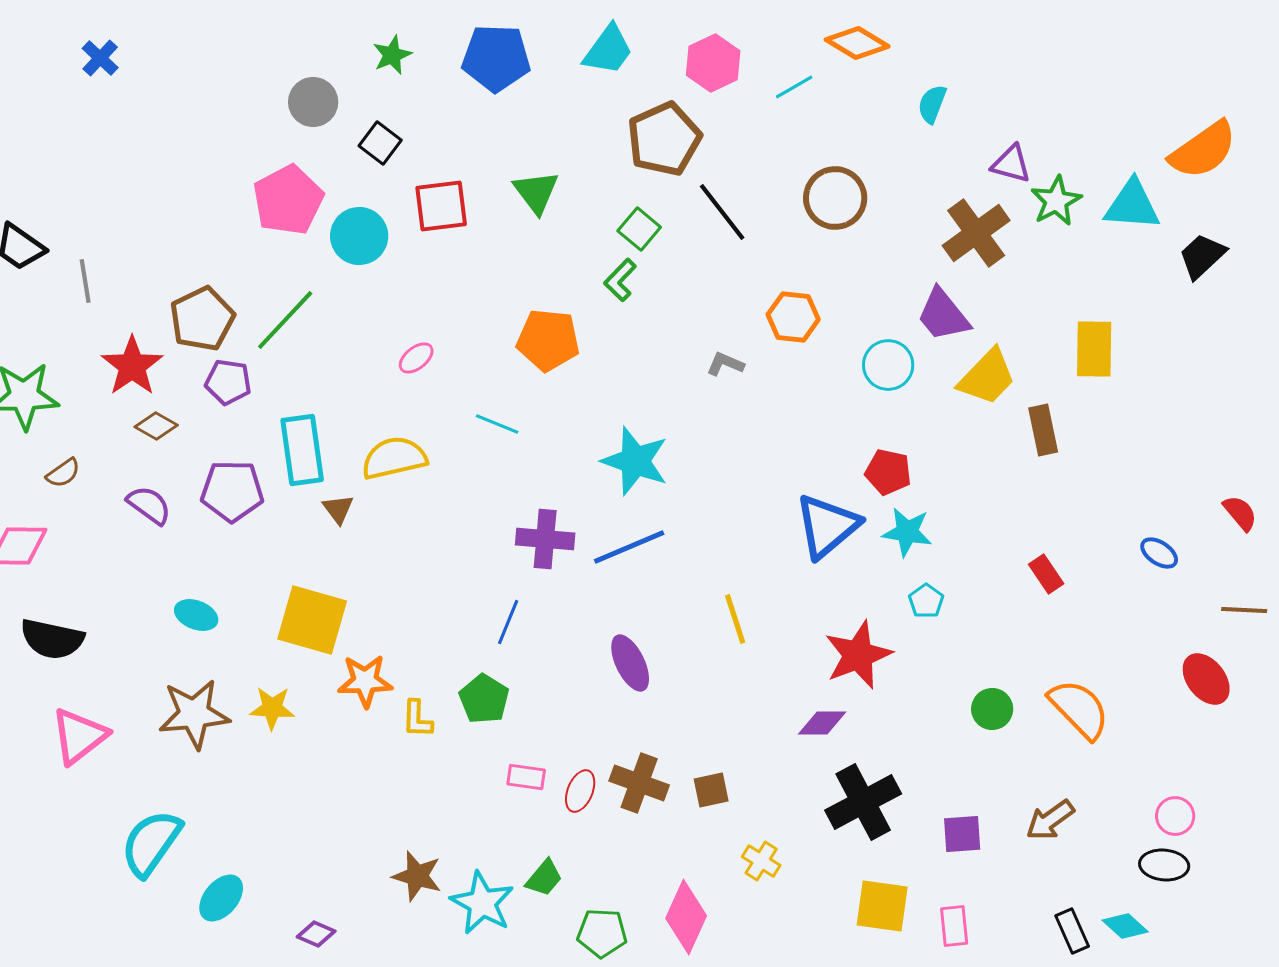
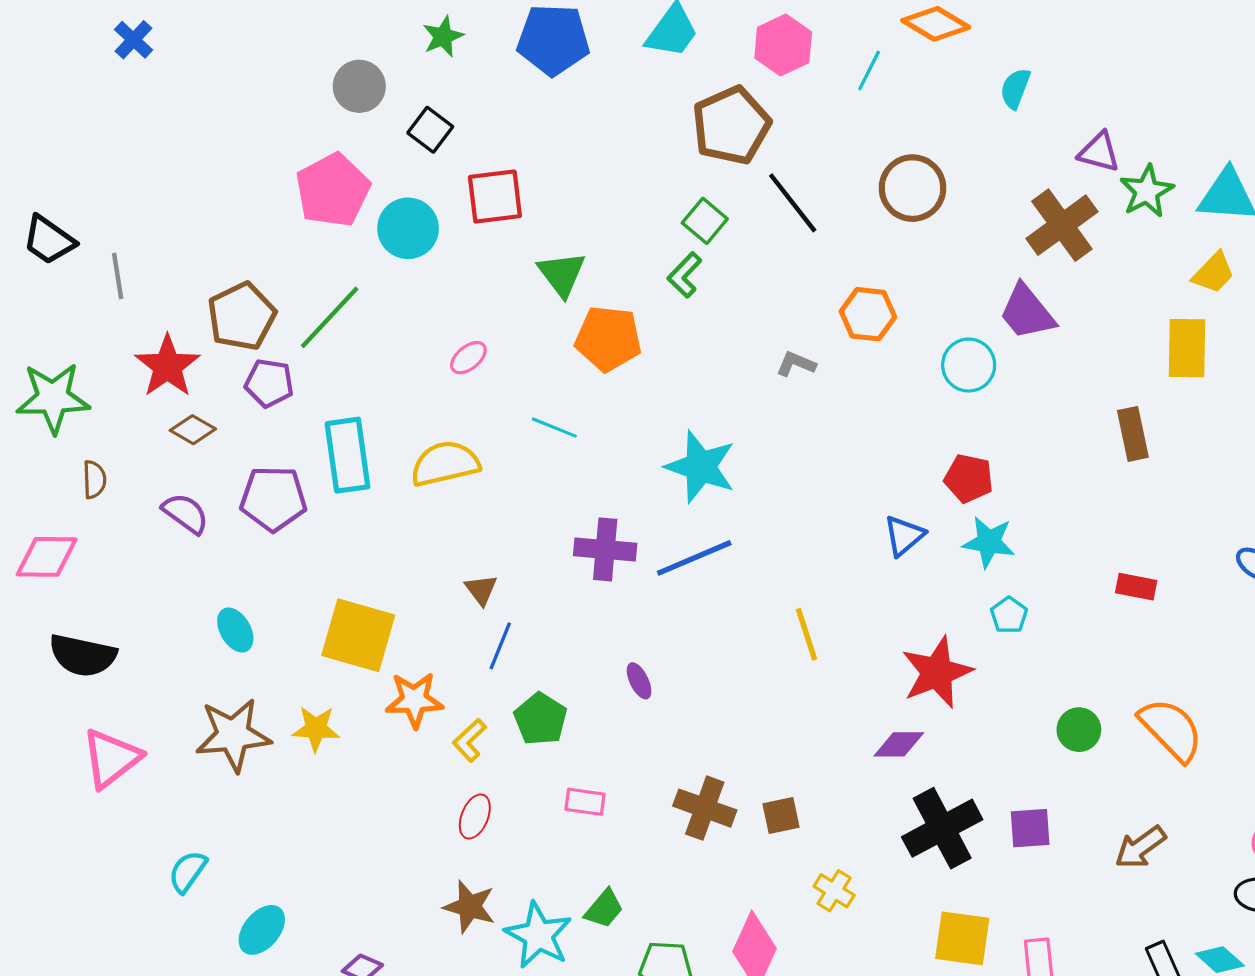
cyan line: (794, 87) -> (869, 70), turned -33
green triangle: (536, 192) -> (562, 274), moved
yellow trapezoid: (987, 377) -> (1213, 273), moved, size x0.7
brown semicircle: (63, 473) -> (94, 480), turned -57
brown triangle: (338, 509) -> (481, 590), moved
blue triangle: (827, 526) -> (904, 536), size x0.6
red rectangle: (1046, 574) -> (1136, 587), turned -45
cyan ellipse: (196, 615) -> (235, 630), turned 39
blue line: (508, 622) -> (500, 646), moved
purple ellipse: (630, 663) -> (639, 681), moved, size x0.6
yellow L-shape: (417, 719) -> (469, 740), turned 45
red ellipse: (580, 791) -> (475, 817), moved
purple square: (962, 834) -> (1030, 828), moved
cyan semicircle: (151, 843) -> (188, 872), size x0.6

